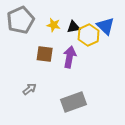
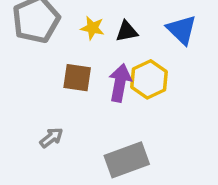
yellow hexagon: (89, 35) -> (149, 79), moved

